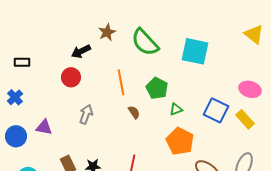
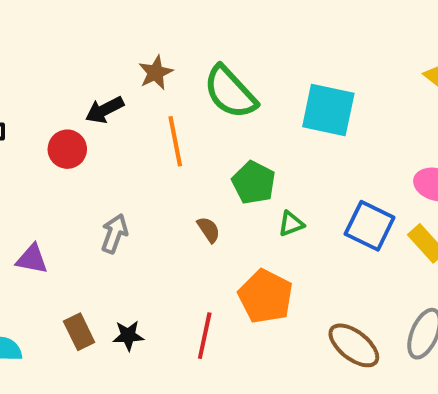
red circle: (71, 77) -> (67, 149), moved
orange line: (121, 82) -> (175, 141), moved
orange pentagon: (180, 141) -> (266, 296), moved

